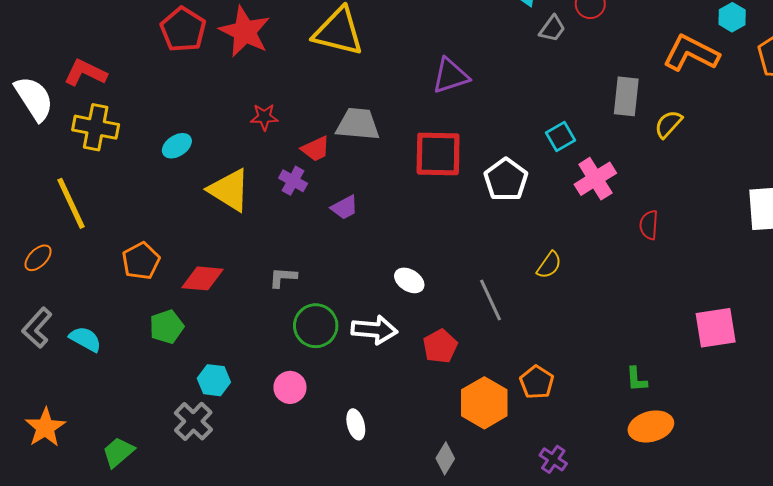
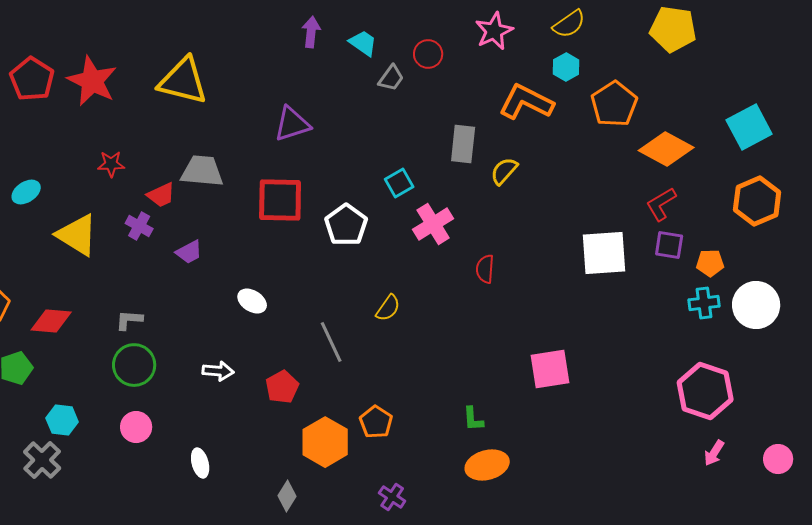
white ellipse: (409, 280) -> (252, 301), moved
green circle: (316, 326) -> (134, 365), moved
white arrow: (374, 330) -> (218, 371), size x0.7

